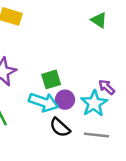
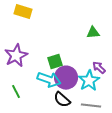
green triangle: (99, 20) -> (93, 33), moved, turned -40
purple circle: (65, 100) -> (66, 78), size x1.5

